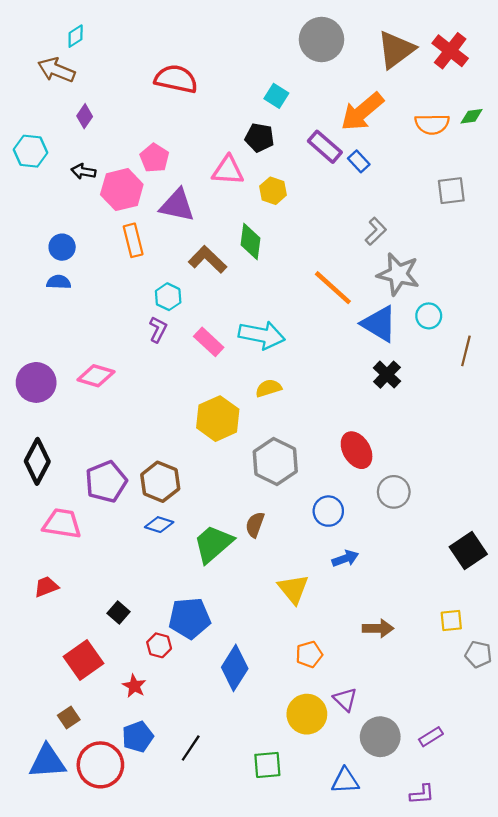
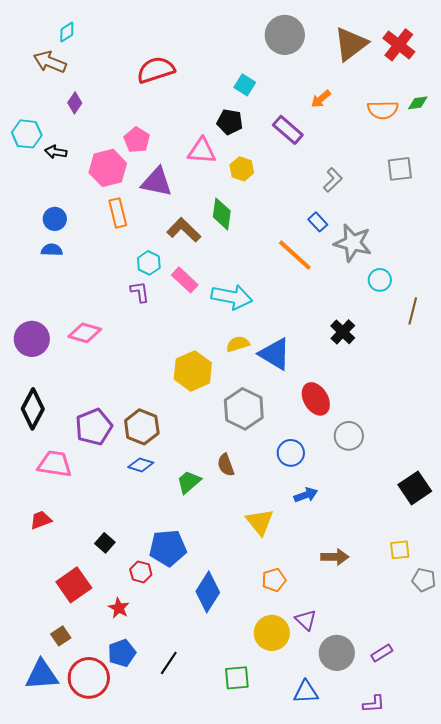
red semicircle: (176, 79) -> (156, 70), turned -30
orange arrow: (362, 112) -> (321, 99), size x0.5
blue rectangle: (359, 161) -> (318, 222), moved
black arrow: (83, 171) -> (56, 152), moved
gray L-shape: (376, 231) -> (333, 180), moved
blue triangle: (379, 324) -> (275, 354), moved
purple L-shape: (158, 329) -> (140, 292), turned -35
pink rectangle: (209, 342) -> (185, 280), moved
brown semicircle: (255, 525) -> (226, 465), turned -40
green trapezoid: (213, 544) -> (189, 482), size x0.7

